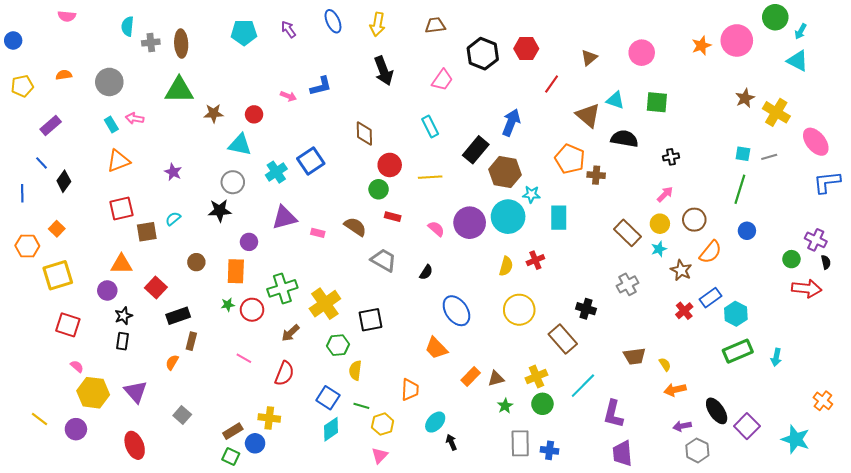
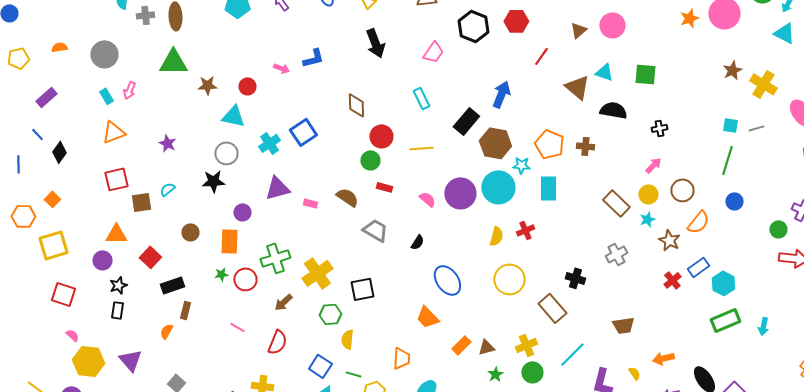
pink circle: (642, 53) -> (612, 25), moved
pink arrow: (135, 118) -> (129, 90), turned -78
orange pentagon: (570, 159) -> (549, 144), moved
yellow semicircle: (665, 364) -> (634, 373), moved

